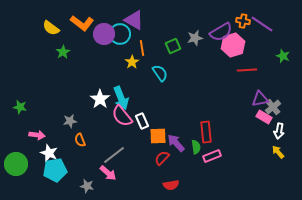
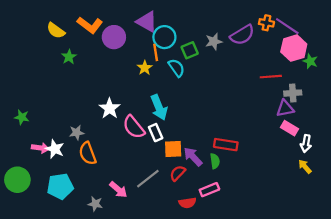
cyan circle: (120, 34) -> (164, 37), moved
pink hexagon: (233, 45) -> (294, 48), moved
cyan semicircle: (160, 73) -> (176, 68), moved
cyan arrow: (121, 98) -> (159, 107), moved
gray cross: (273, 107) -> (293, 93), moved, turned 35
red rectangle: (206, 132) -> (226, 145), turned -75
orange semicircle: (80, 140) -> (88, 153), size x1.5
white star: (49, 153) -> (55, 149), moved
gray line: (114, 155) -> (148, 179), moved
pink rectangle: (212, 156) -> (209, 190), moved

